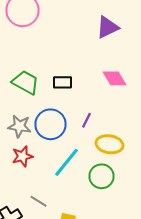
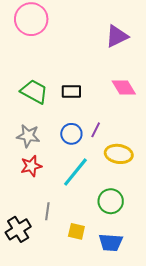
blue circle: (50, 124) -> (71, 134), moved, size x0.7
green circle: (102, 176) -> (111, 201), moved
gray line: (38, 201) -> (47, 211), turned 66

